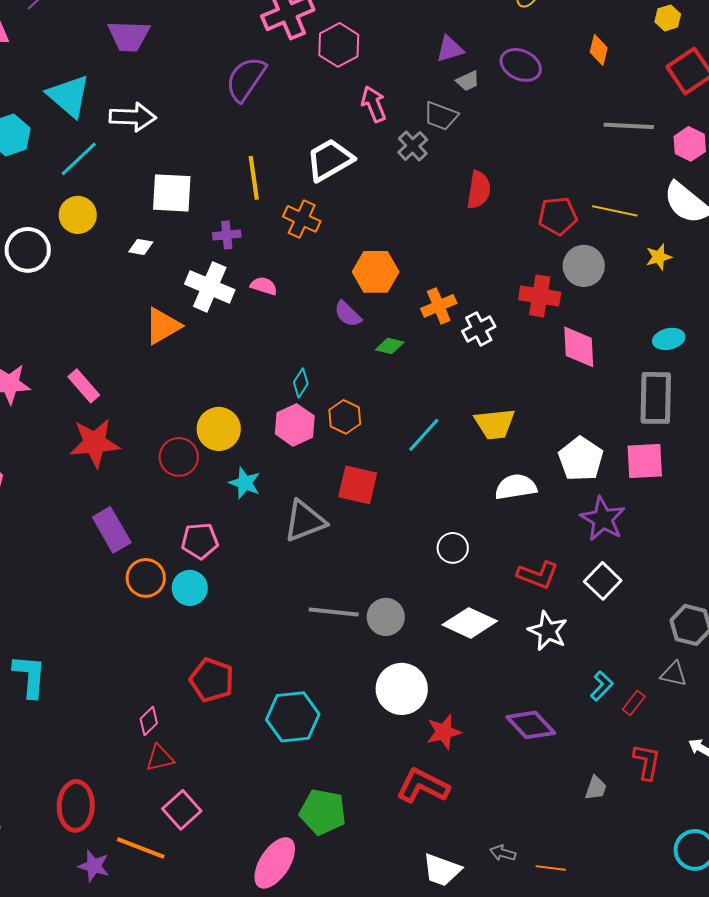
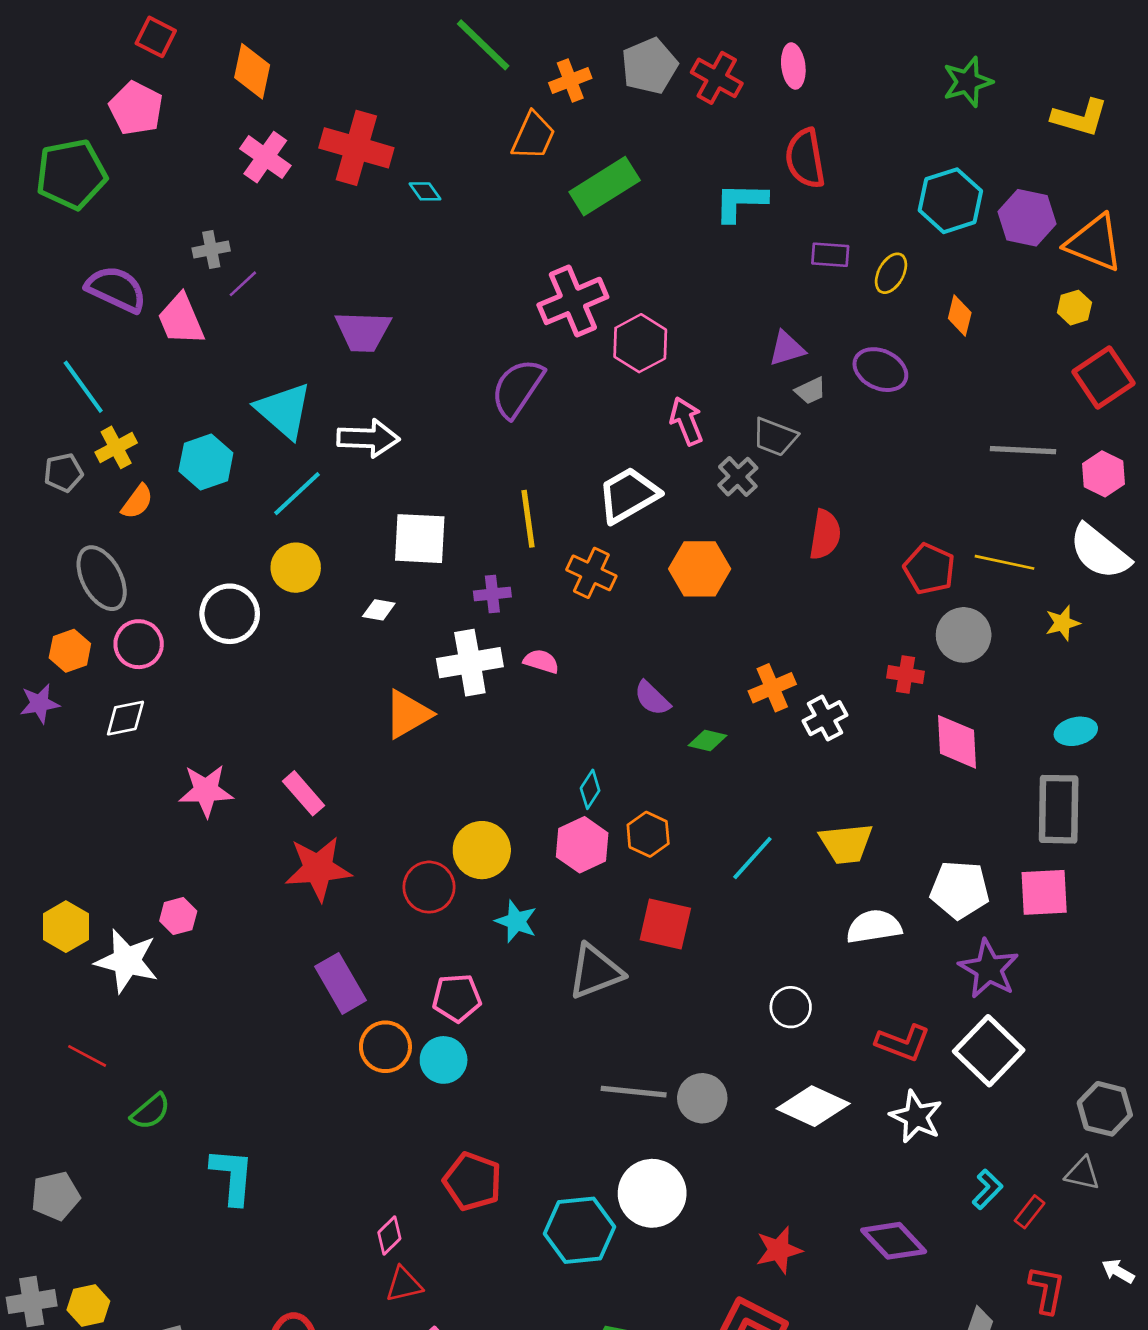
orange diamond: (599, 50) -> (960, 315), moved
red pentagon: (558, 216) -> (929, 569), turned 30
orange hexagon: (376, 272) -> (700, 569), moved
white cross: (210, 287) -> (470, 663), turned -33
red cross: (540, 296) -> (906, 675), size x0.7
white pentagon: (581, 459) -> (960, 890), turned -30
white square: (603, 581) -> (989, 1051), size x1.4
white circle: (402, 689) -> (652, 1193), moved

